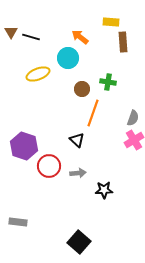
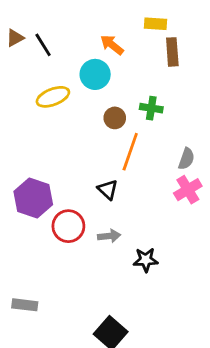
brown triangle: (11, 32) -> (15, 38), turned 32
black line: (31, 37) -> (43, 45), turned 42

